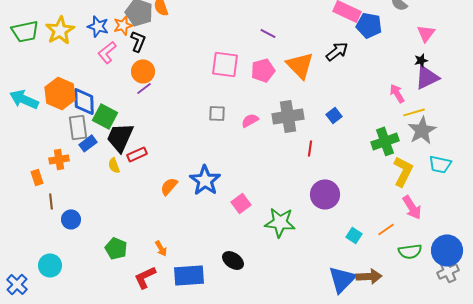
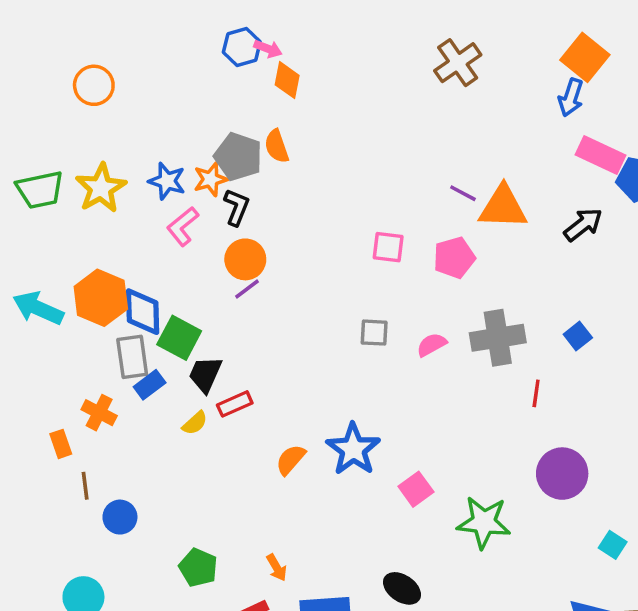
pink square: (225, 64) -> (388, 247), size x0.7
orange triangle: (300, 65) -> (503, 207), moved, turned -44
black trapezoid: (120, 137) -> (205, 374), size x0.7
orange cross: (59, 159) -> (99, 413), turned 36
yellow semicircle: (114, 165) -> (195, 423), turned -112

